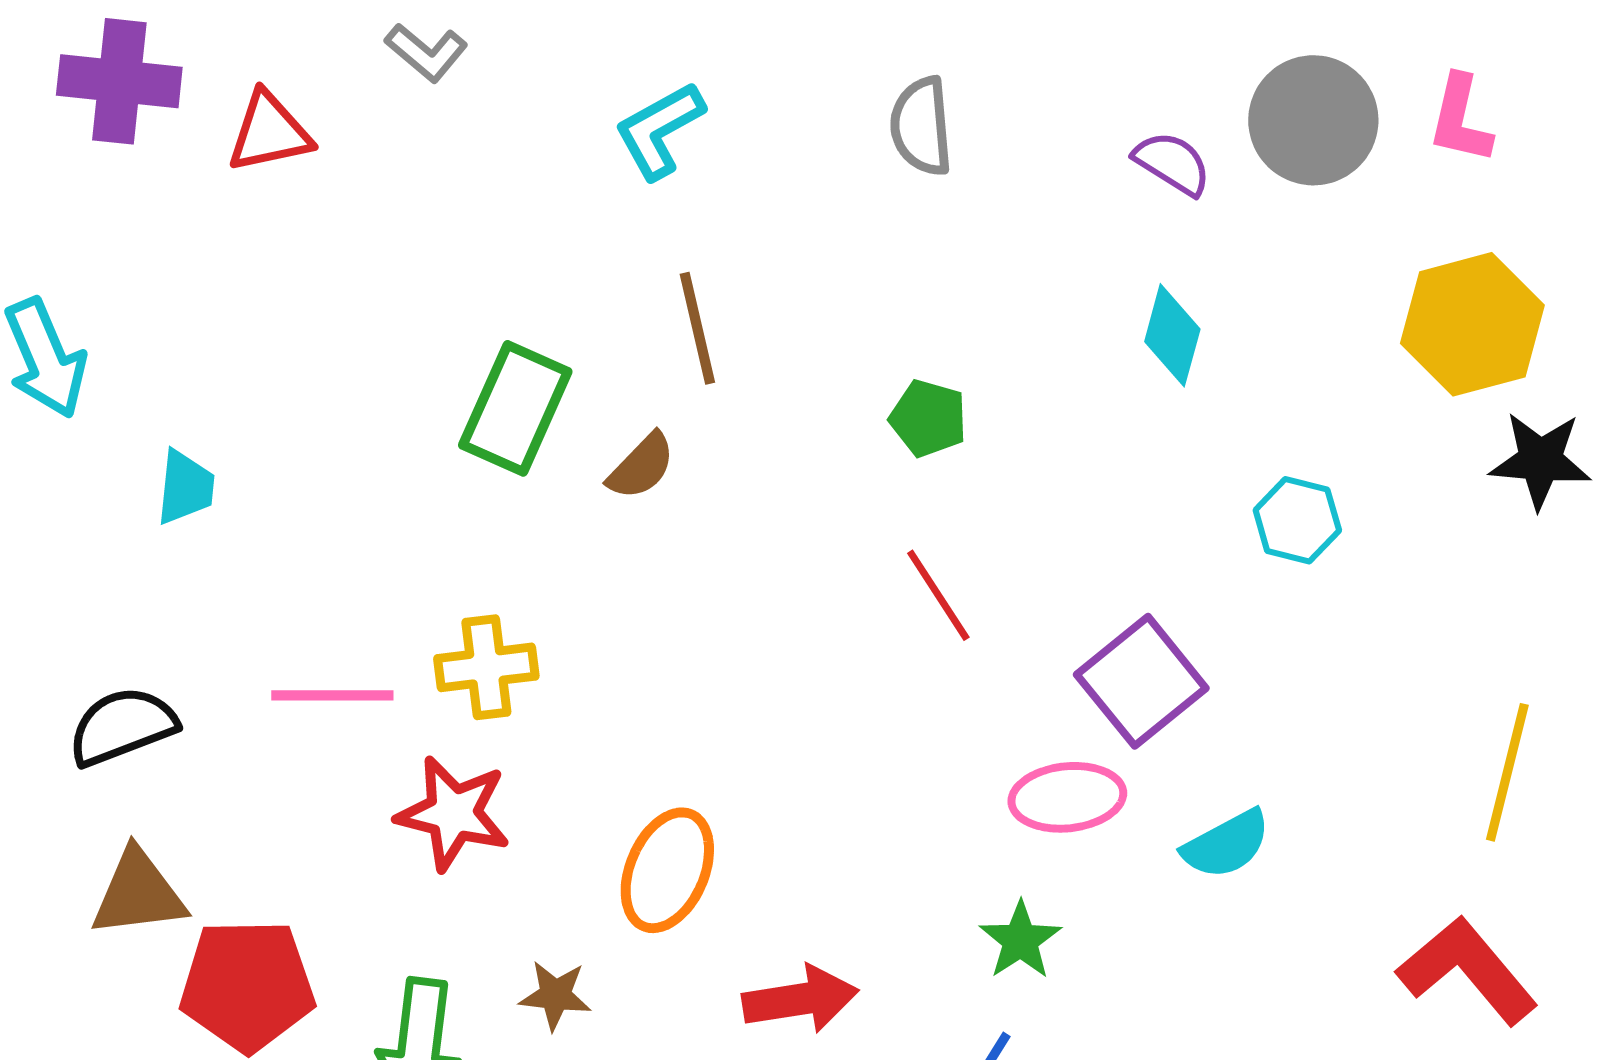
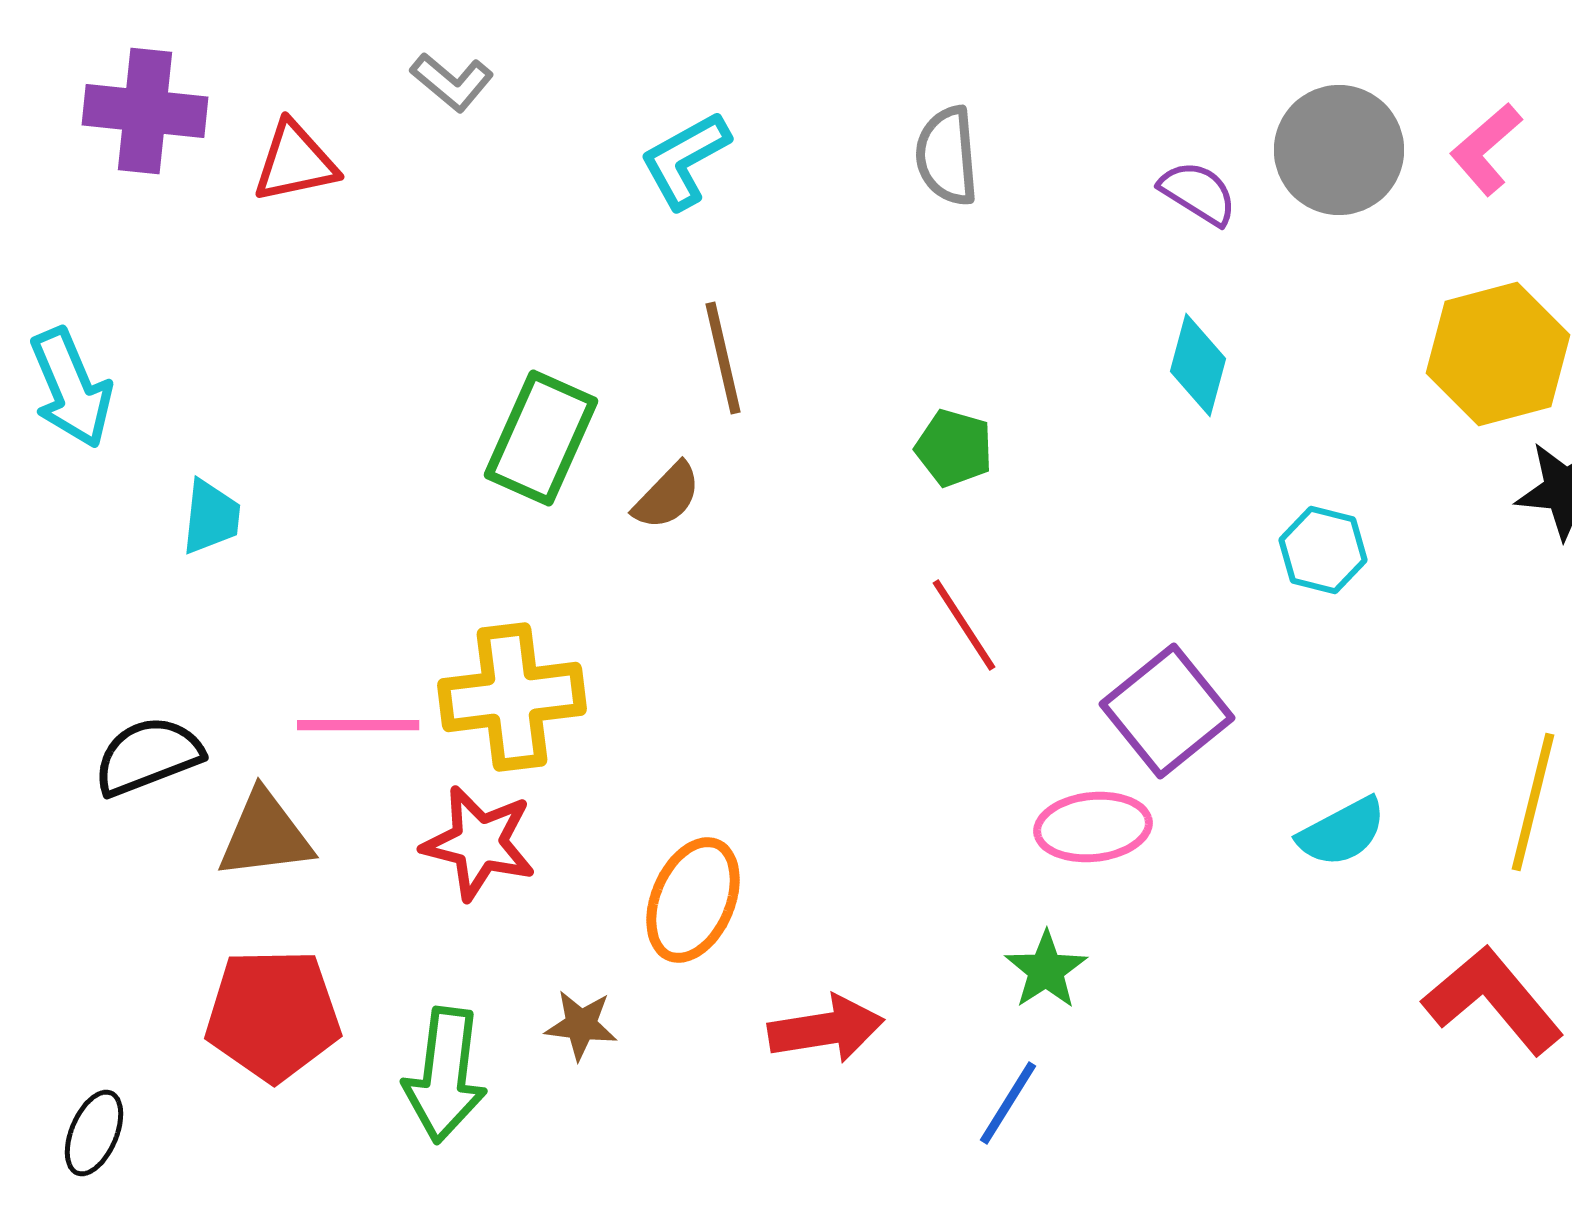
pink L-shape: (1460, 119) -> (1486, 149), turned 36
yellow cross: (486, 667) -> (512, 697), size x1.4
cyan semicircle: (1226, 844) -> (1342, 832), moved
brown triangle: (138, 893) -> (265, 835), moved

